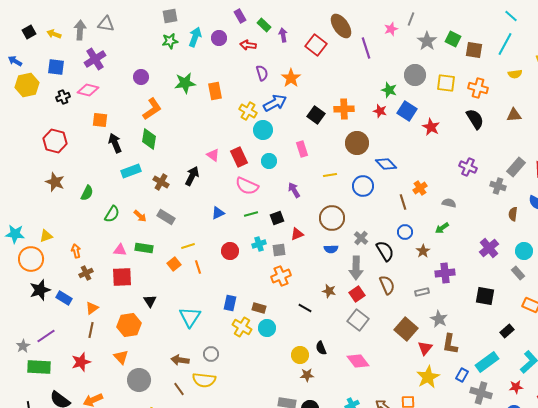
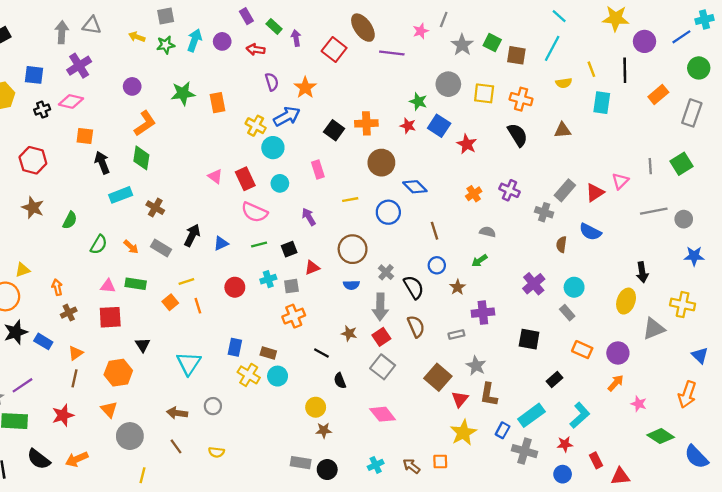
yellow arrow: (54, 34) -> (137, 37), moved
purple line: (366, 48) -> (392, 53), turned -65
black arrow: (192, 176) -> (192, 235), moved
orange cross: (420, 188) -> (474, 194), moved
black semicircle: (321, 348) -> (340, 381), moved
yellow semicircle: (204, 380) -> (216, 452), moved, size x0.6

